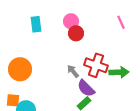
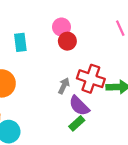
cyan rectangle: (36, 24) -> (20, 42), moved
gray arrow: (73, 71) -> (64, 86), turned 64

